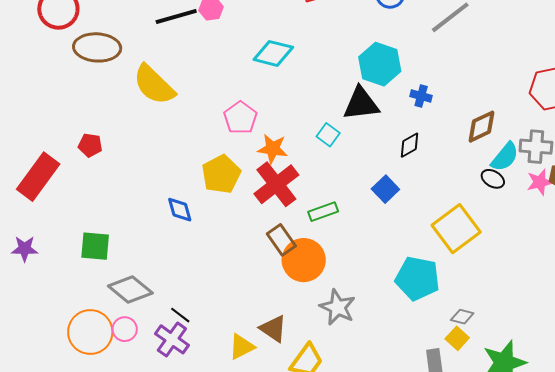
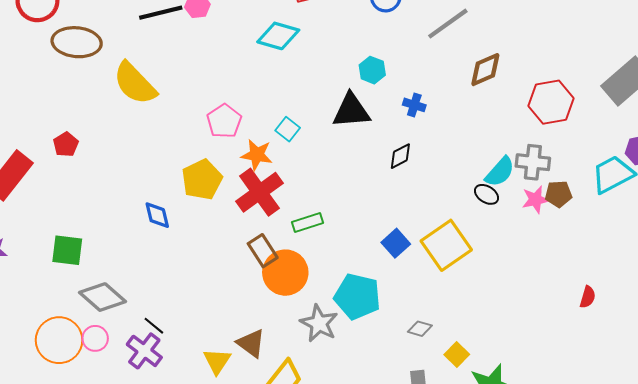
cyan diamond: (273, 53) -> (278, 36), moved
cyan hexagon: (380, 64) -> (372, 70), size x0.6
brown diamond: (482, 127) -> (485, 70), moved
cyan square: (328, 135) -> (288, 129), moved
red pentagon: (90, 145) -> (66, 144), turned 30
blue square: (385, 189) -> (396, 243), moved
cyan pentagon: (417, 278) -> (357, 296), moved
gray diamond: (462, 317) -> (420, 329), moved
yellow square: (457, 338) -> (457, 354), moved
yellow triangle: (242, 347) -> (217, 361), turned -32

